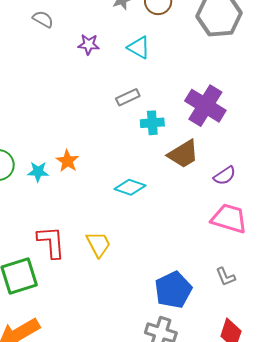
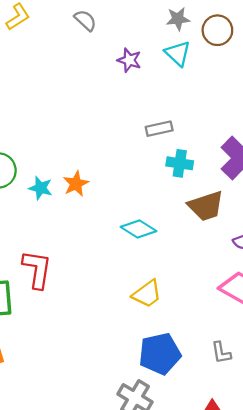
cyan triangle: (139, 47) -> (178, 53), moved
yellow trapezoid: (98, 244) -> (147, 294), moved, turned 68

